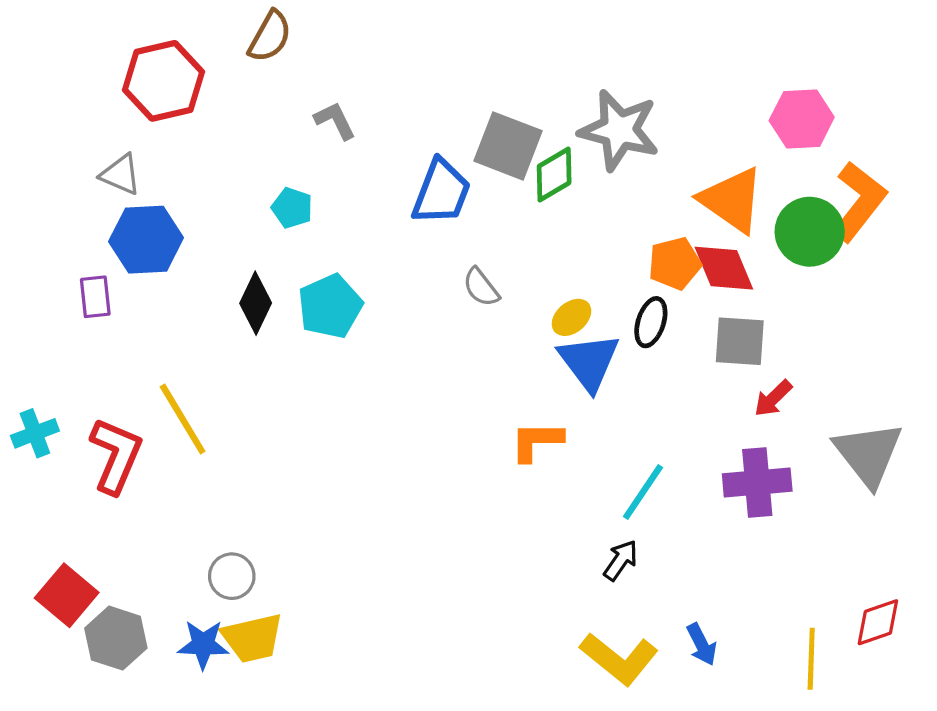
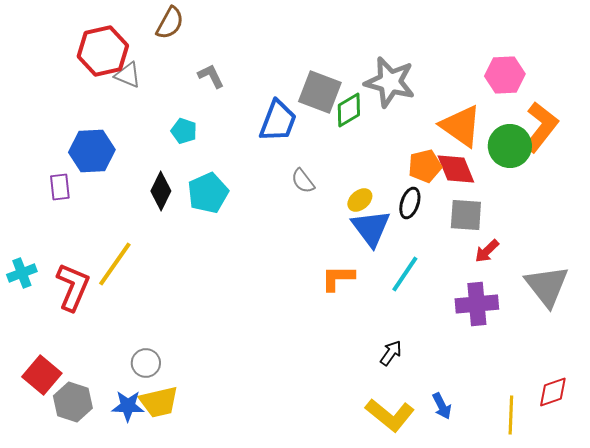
gray triangle: (121, 175) -> (128, 75), moved
yellow line: (183, 419) -> (115, 264), turned 66
cyan line: (643, 492) -> (405, 274), moved

